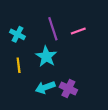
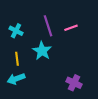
cyan arrow: (45, 87) -> (16, 79), moved
purple cross: (68, 89) -> (74, 83), moved

